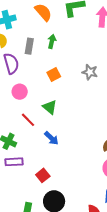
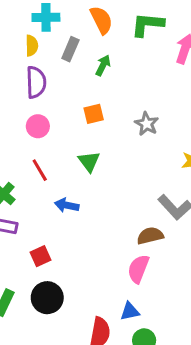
gray rectangle: (29, 46) -> (70, 49), moved
green triangle: (50, 107) -> (89, 161), moved
blue arrow: (51, 138) -> (67, 205), turned 133

